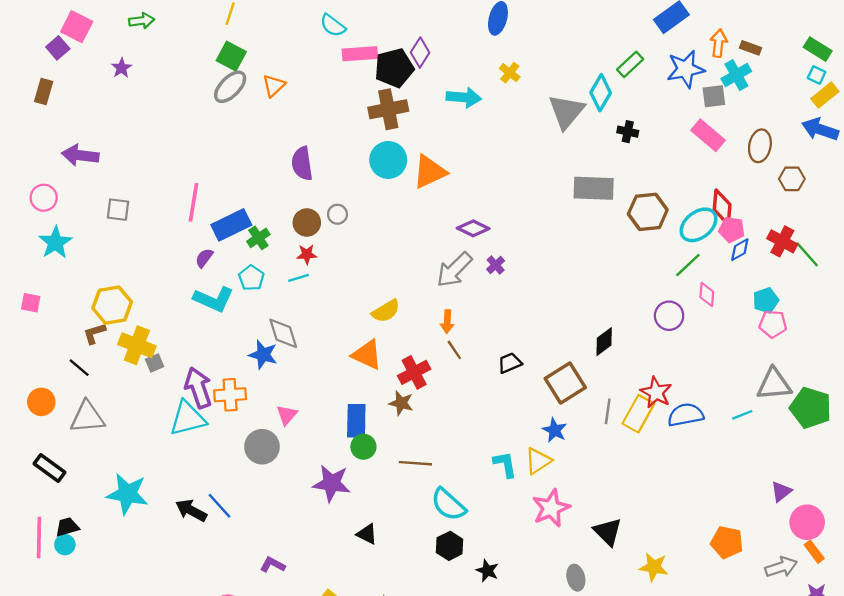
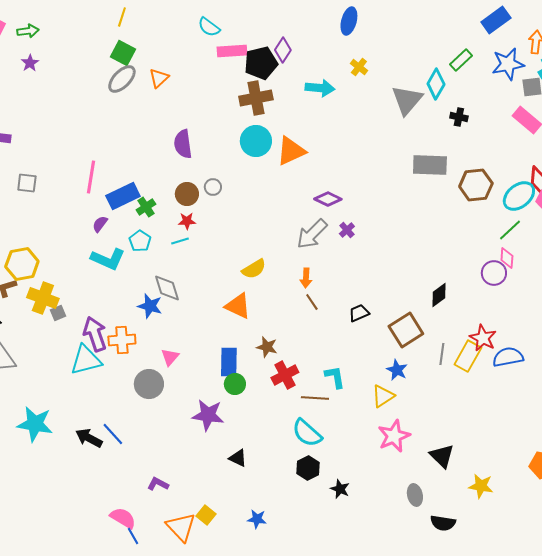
green arrow: (142, 21) -> (28, 31), moved
pink diamond: (707, 294) -> (507, 258), moved
red cross: (414, 372) -> (285, 375), moved
brown line: (415, 463) -> (315, 398), moved
cyan L-shape: (505, 464) -> (335, 377), moved

